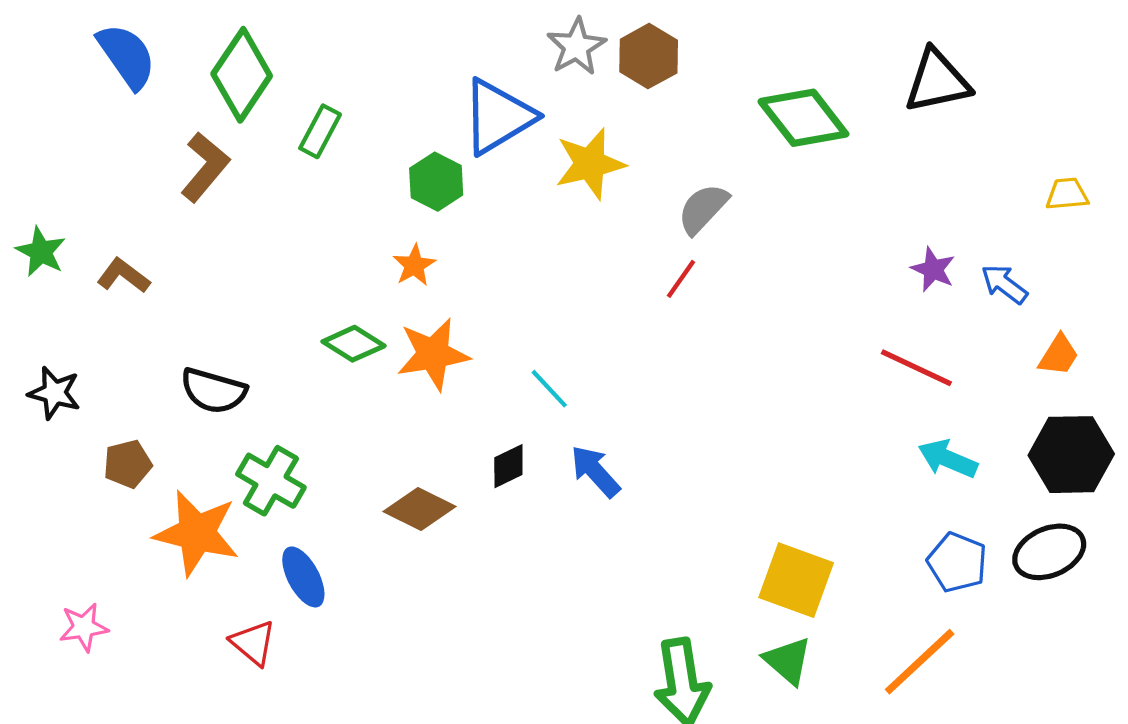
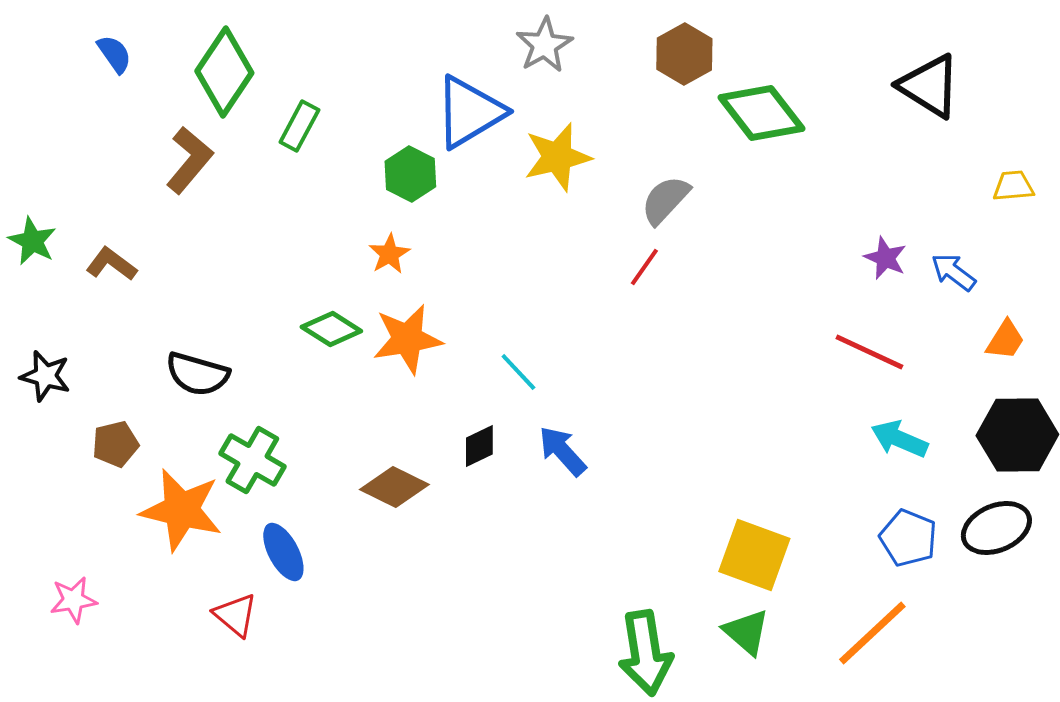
blue semicircle: (127, 56) -> (114, 54), size x0.6
brown hexagon: (649, 56) -> (684, 54), moved
black triangle: (937, 81) -> (929, 86), moved, turned 44

